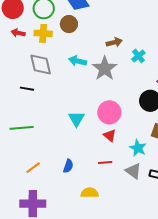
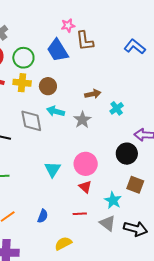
brown circle: (69, 24) -> (48, 86), moved
gray diamond: (41, 64) -> (31, 121), moved
gray star: (105, 68) -> (82, 120), size x0.7
yellow semicircle: (90, 193) -> (63, 243), turned -30

